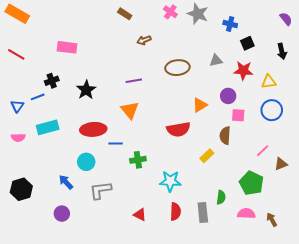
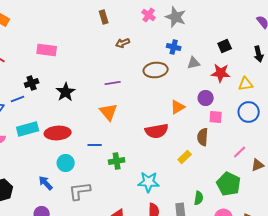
brown rectangle: (125, 14) -> (104, 17), turned 40
blue cross: (230, 24) -> (174, 47), moved
red ellipse: (93, 129) -> (58, 133), moved

